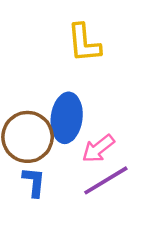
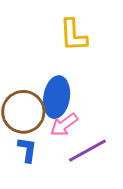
pink arrow: (98, 149) -> (64, 125), moved

